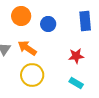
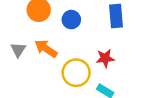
yellow circle: (32, 75) -> (76, 73), moved

